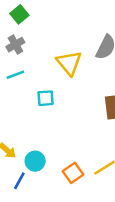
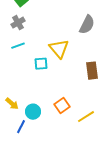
yellow triangle: (69, 63) -> (59, 49), moved
orange square: (73, 173) -> (62, 106), moved

